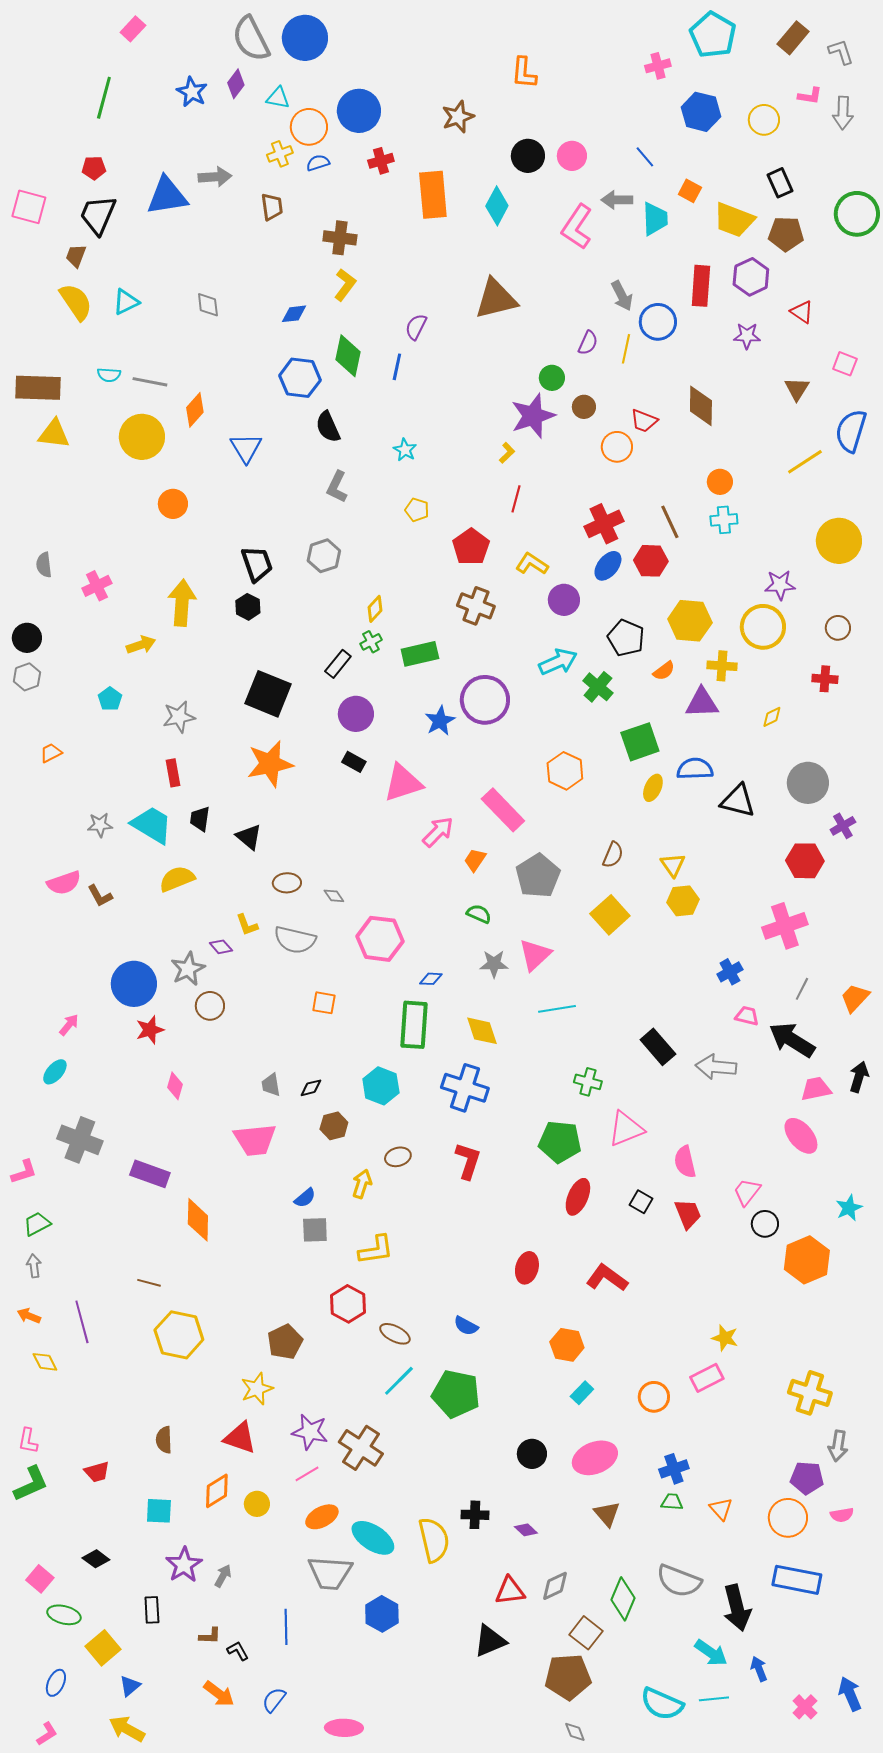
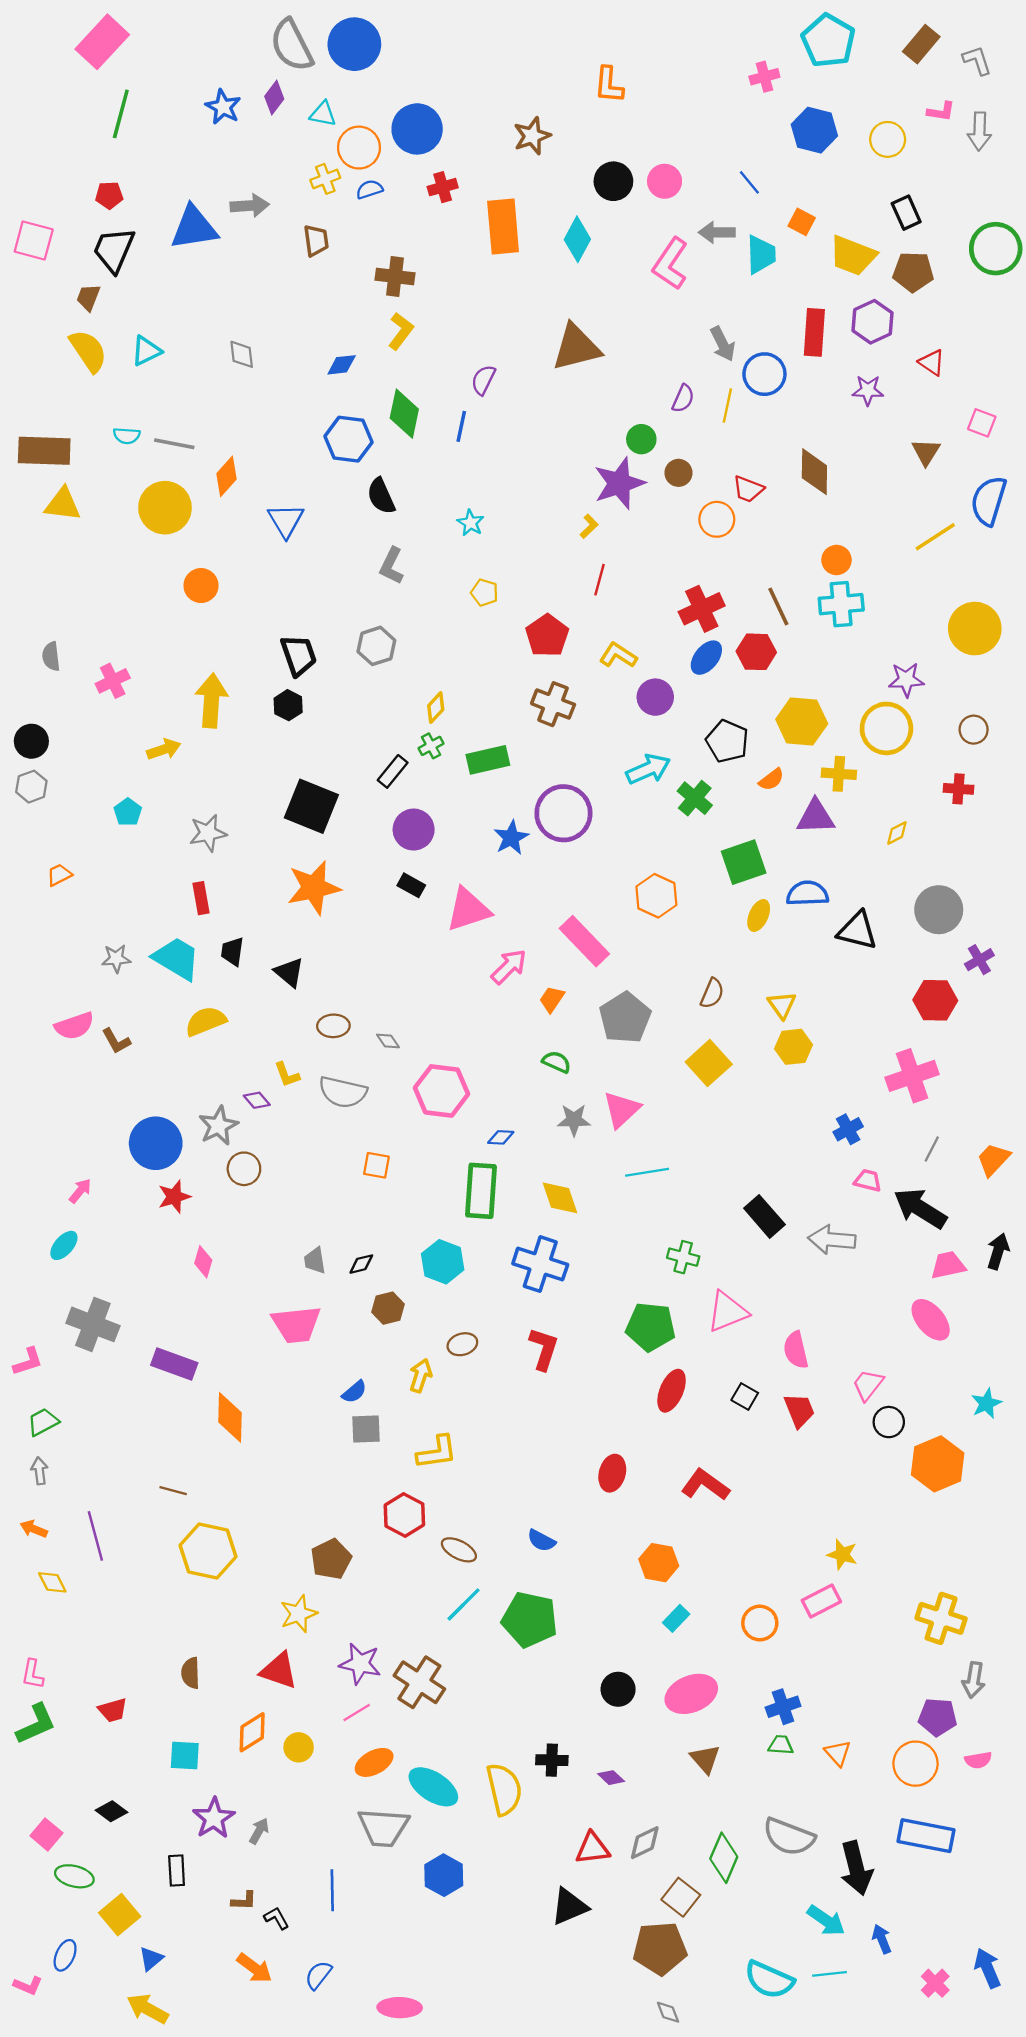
pink rectangle: (133, 29) -> (102, 42), moved, size x1.8
cyan cross: (724, 520) -> (841, 604), size x1.4
pink L-shape: (47, 1734) -> (28, 1986), moved, turned 55

